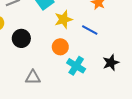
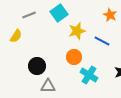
black circle: (21, 38) -> (37, 66), moved

